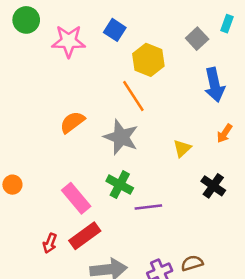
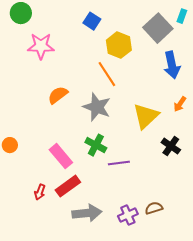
gray square: (197, 39) -> (158, 28), size x1.6
pink star: (69, 41) -> (41, 46), moved
yellow triangle: (182, 148) -> (146, 116), size x1.8

